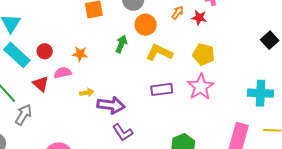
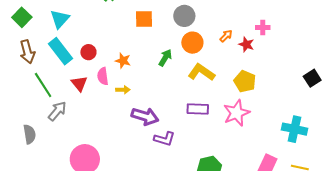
pink semicircle: (63, 73) -> (103, 76), turned -96
yellow arrow: (87, 93) -> (123, 90), moved
purple L-shape: (123, 132) -> (164, 139), moved, turned -50

